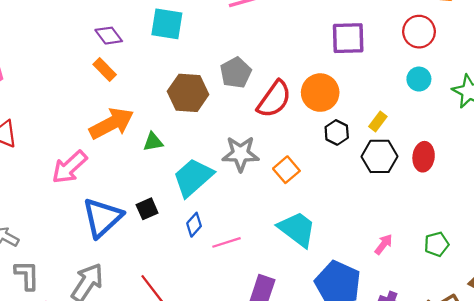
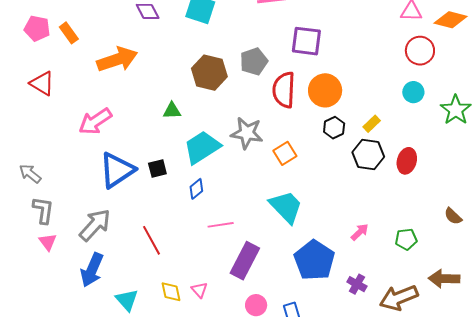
purple square: (348, 38) -> (306, 41), moved
orange rectangle: (105, 70) -> (69, 33), moved
red semicircle: (274, 99) -> (284, 90), turned 138
orange arrow: (112, 123) -> (117, 59), moved
pink line: (226, 242) -> (221, 225), moved

